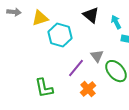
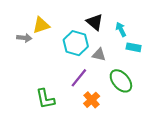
gray arrow: (14, 12) -> (24, 38), moved
cyan hexagon: (60, 35) -> (76, 43), moved
gray triangle: (97, 56) -> (99, 55), moved, turned -40

